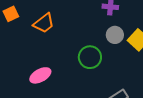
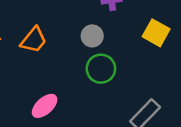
gray circle: (115, 35) -> (92, 36), moved

